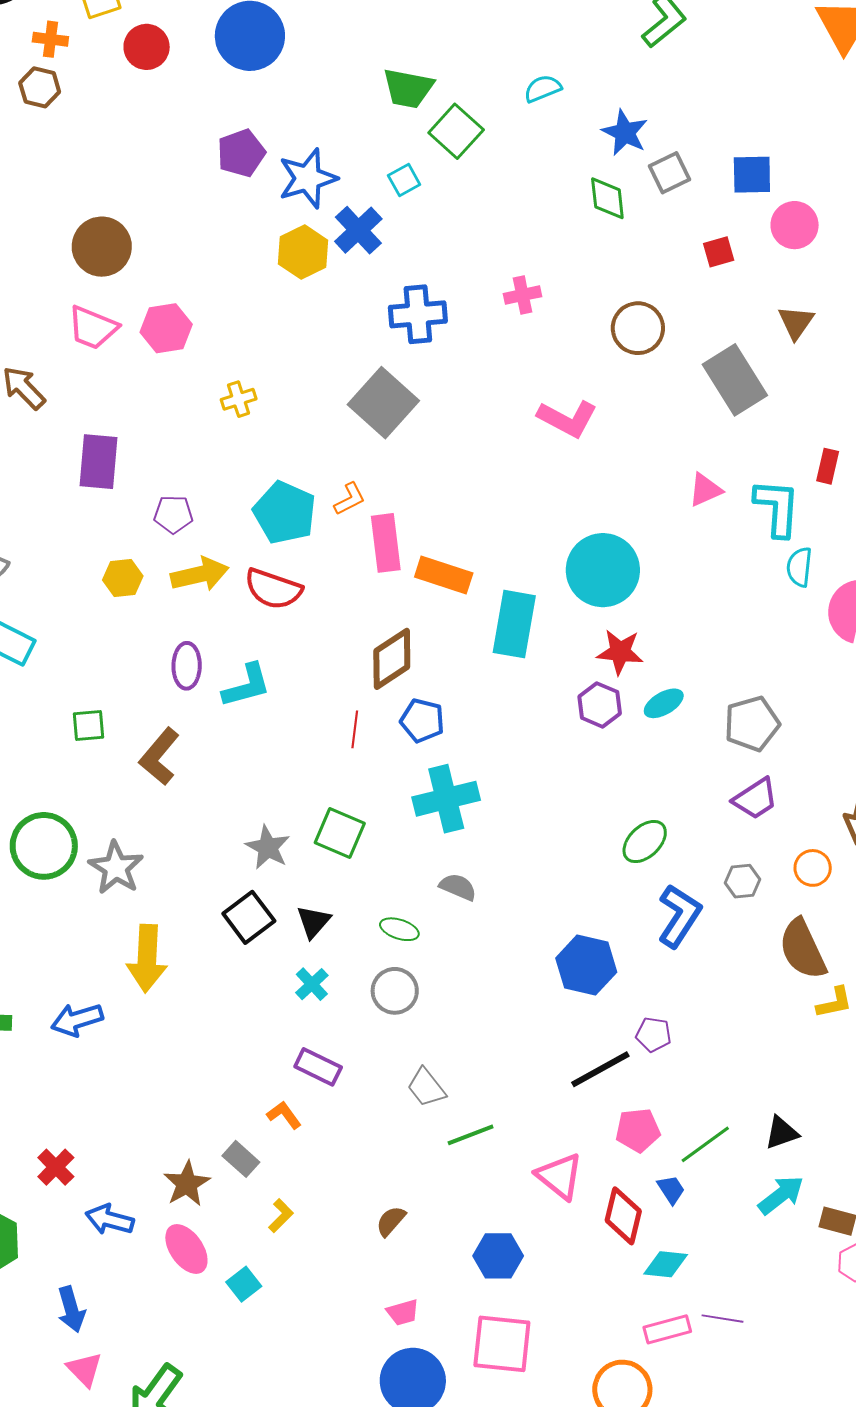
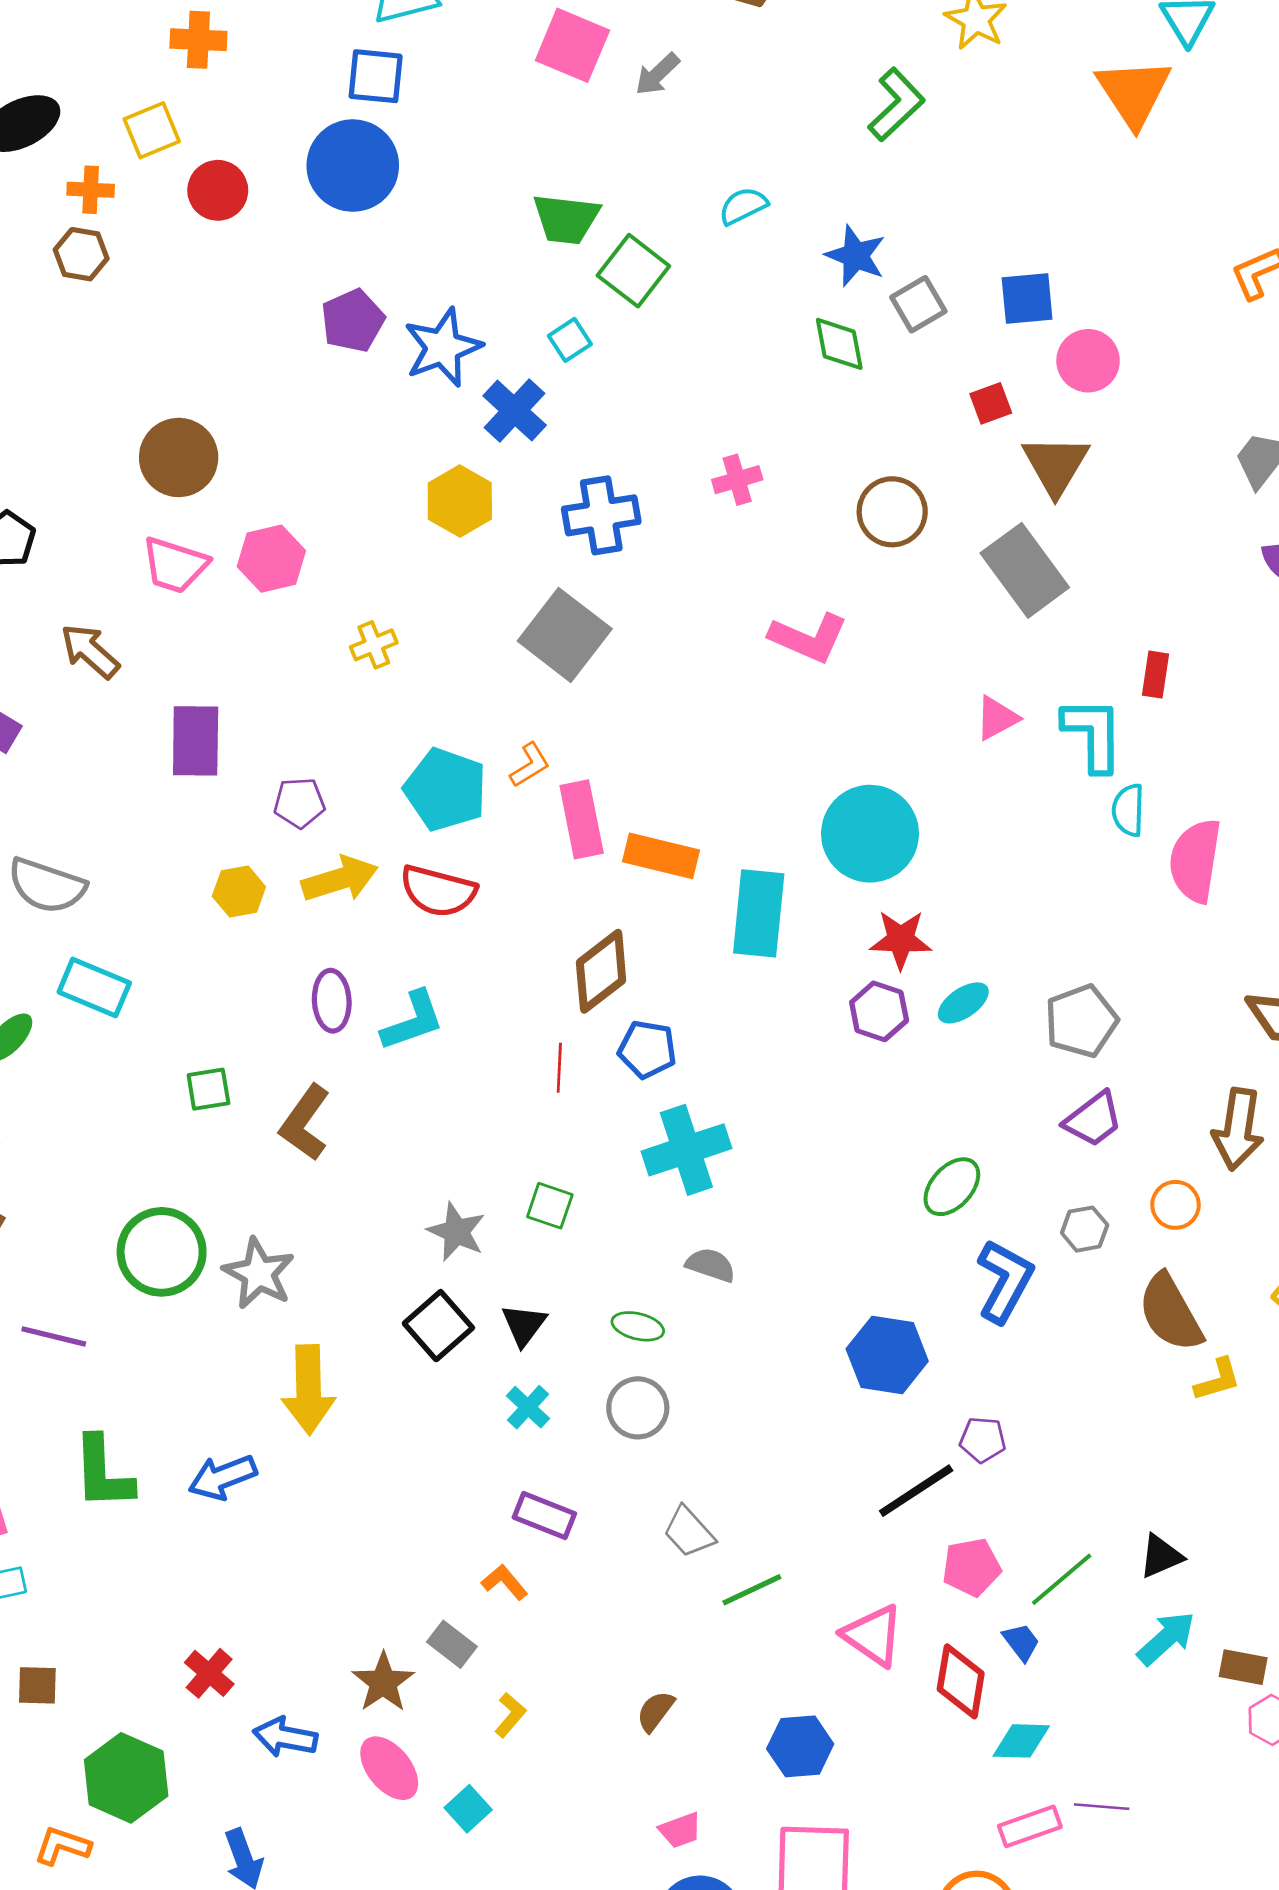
yellow hexagon: (303, 252) -> (460, 501), moved
brown triangle: (796, 322) -> (1056, 465), moved, size x1.4
green square: (340, 833) -> (550, 1206), size x0.7

